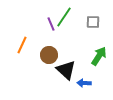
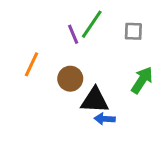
black triangle: (66, 70) -> (95, 100), turned -40
blue arrow: (84, 83) -> (105, 119), moved

